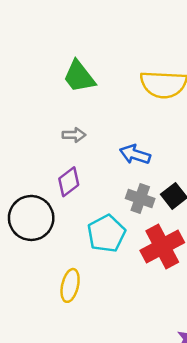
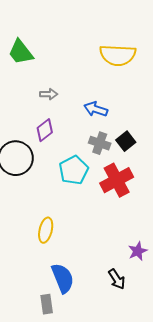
green trapezoid: (79, 77) -> (21, 52), moved
yellow ellipse: (70, 285) -> (46, 230), moved

